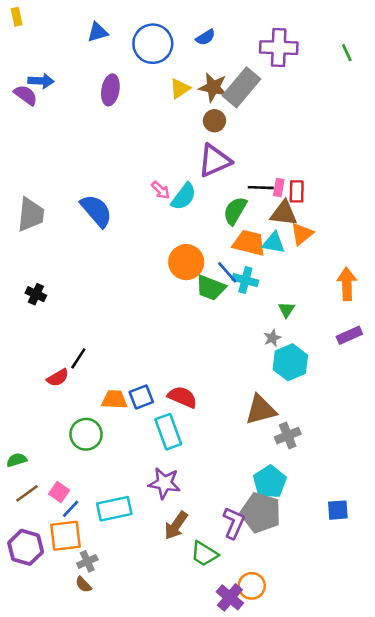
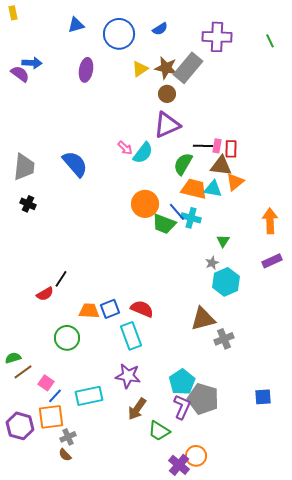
black cross: (36, 294) -> (28, 204), moved
cyan pentagon: (270, 482) -> (182, 382), moved
brown line: (27, 493) -> (23, 372), moved

